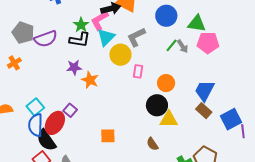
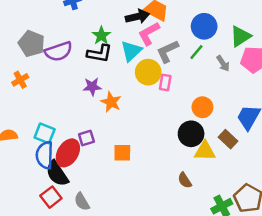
pink L-shape: (100, 21) -> (149, 34), moved
green triangle: (197, 24) -> (241, 36), turned -42
green line: (172, 45) -> (196, 52), moved
pink rectangle: (138, 71) -> (165, 83), moved
cyan square: (35, 107) -> (45, 133), turned -30
purple square: (70, 110) -> (86, 138), turned 32
brown rectangle: (204, 111) -> (228, 139), moved
orange square: (108, 136) -> (122, 153), moved

